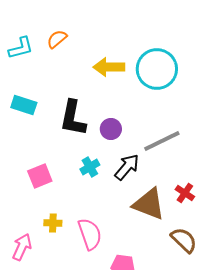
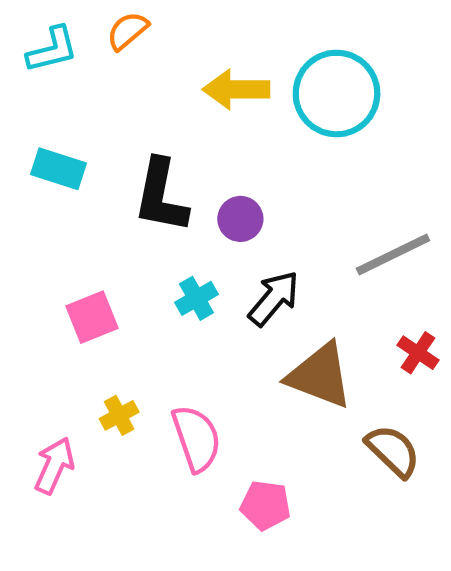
gray line: (162, 141) -> (393, 254), moved
red cross: (185, 193) -> (418, 353), moved
yellow cross: (53, 223) -> (119, 415), turned -30

